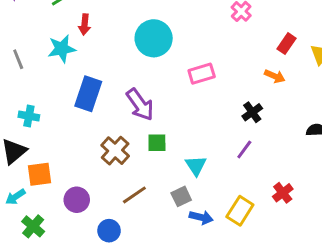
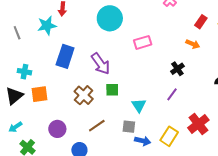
orange square: (40, 174) -> (39, 94), moved
red cross: (283, 193) -> (198, 124), size x1.5
gray square: (181, 196) -> (129, 127), turned 32

